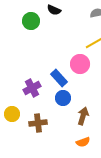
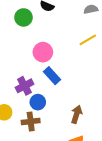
pink circle: (80, 64) -> (43, 52), moved
blue circle: (63, 98) -> (38, 102), moved

